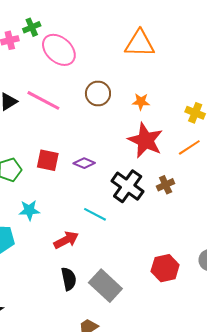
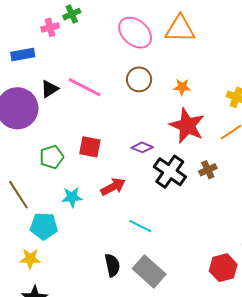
pink ellipse: (59, 50) -> (135, 33), moved
purple diamond: (84, 163) -> (142, 147), moved
cyan line: (95, 214) -> (140, 226), moved
red arrow: (66, 240) -> (113, 187), moved
red hexagon: (165, 268) -> (223, 268), moved

